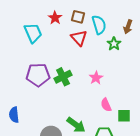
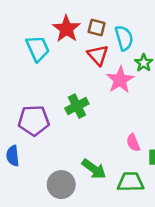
red star: (55, 18) -> (66, 29), size x1.5
purple pentagon: (38, 75) -> (34, 120), moved
pink star: (96, 78) -> (120, 80), moved, size x1.5

